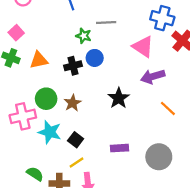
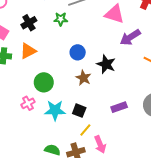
blue circle: (95, 58) -> (78, 52), moved
black cross: (73, 66) -> (29, 23), moved
brown star: (73, 103) -> (83, 78), moved
pink cross: (23, 116) -> (28, 103), size x0.6

